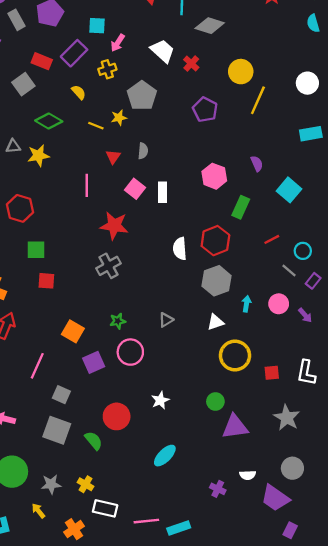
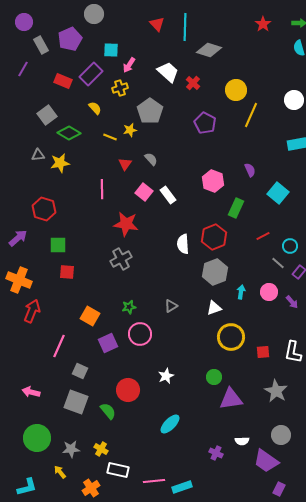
gray square: (23, 84) -> (47, 115), moved
gray semicircle: (143, 151) -> (151, 159), turned -48
white rectangle: (163, 192) -> (168, 195), turned -36

